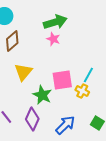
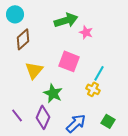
pink star: (53, 39) -> (86, 32), moved
pink square: (62, 80) -> (69, 61), moved, turned 30

